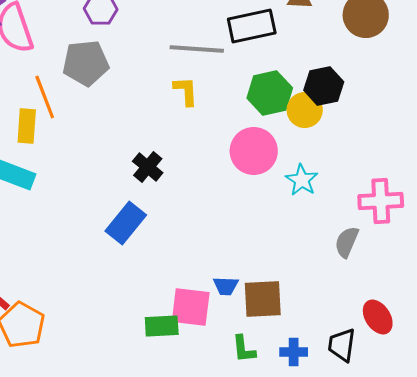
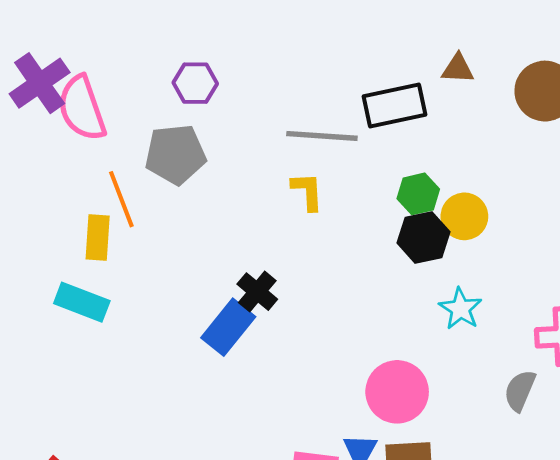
black hexagon: (324, 86) -> (424, 237), moved
green hexagon: (270, 93) -> (418, 194), size x0.7
pink circle: (254, 151) -> (397, 392), moved
blue rectangle: (126, 223) -> (228, 327), moved

